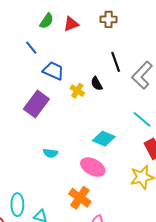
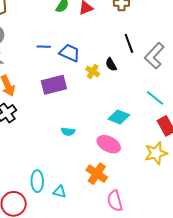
blue line: (31, 48) -> (44, 47), moved, turned -48
purple rectangle: (36, 104) -> (54, 85), turned 40

